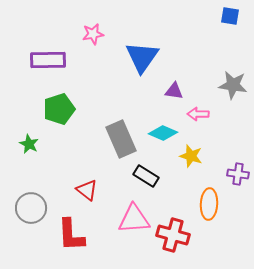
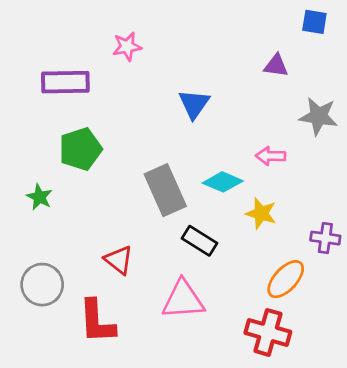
blue triangle: (142, 57) -> (194, 104), moved, size x0.7
purple triangle: (174, 91) -> (276, 66), moved
orange ellipse: (209, 204) -> (286, 279), turned 40
red cross: (173, 235) -> (268, 332), moved

